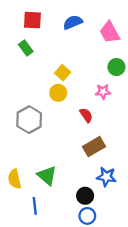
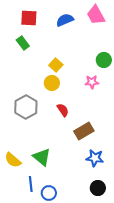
pink trapezoid: (110, 32) -> (96, 15), moved
red semicircle: (86, 115) -> (63, 110), moved
yellow semicircle: (15, 179) -> (13, 160), turned -36
black circle: (85, 196) -> (98, 188), moved
blue circle: (87, 216) -> (49, 193), moved

